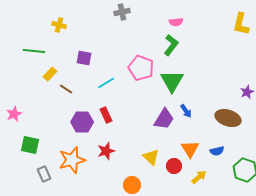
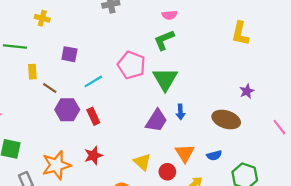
yellow L-shape: (241, 24) -> (240, 33), moved
green L-shape: (171, 45) -> (164, 40), turned -150
yellow rectangle: (50, 74) -> (32, 72), turned -48
blue arrow: (186, 111) -> (180, 112), turned 32
purple hexagon: (82, 122) -> (67, 110), moved

